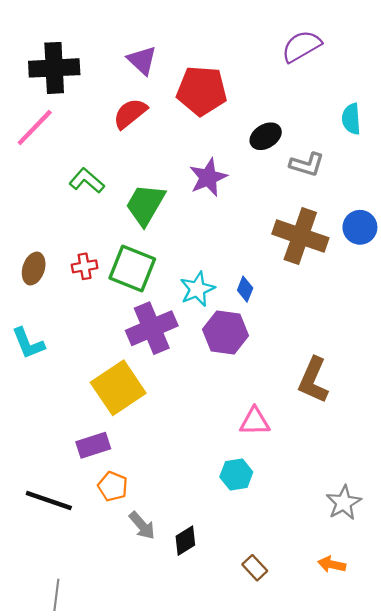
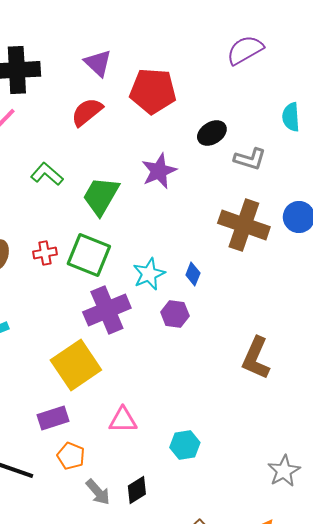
purple hexagon: (225, 332) -> (175, 314), size x0.7
pink triangle: (255, 421) -> (123, 420), moved
black diamond: (185, 541) -> (137, 490), moved

